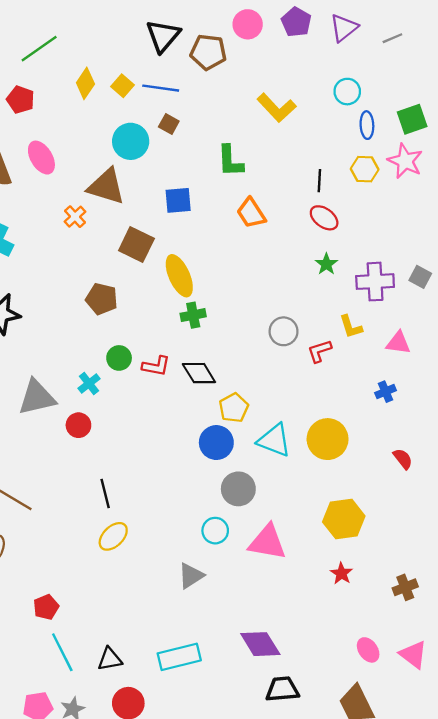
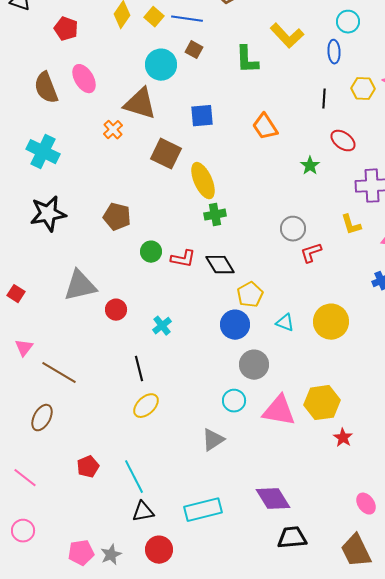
blue ellipse: (367, 125) -> (334, 52), moved
green L-shape: (230, 161) -> (247, 60), moved
red ellipse: (324, 218) -> (343, 141), moved
green star: (326, 264) -> (310, 166), moved
brown pentagon: (102, 299) -> (117, 217), moved
red L-shape: (319, 351) -> (311, 253), moved
cyan cross: (89, 383) -> (162, 326), moved
cyan triangle: (274, 440) -> (285, 323), size x0.6
yellow hexagon: (344, 519) -> (322, 403), moved
cyan line: (62, 652) -> (134, 477), moved

